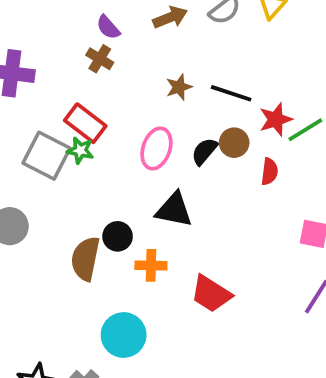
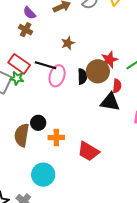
black line: (231, 93) -> (46, 65), moved
red star: (276, 119) -> (109, 60), moved
brown circle: (234, 143) -> (98, 71), size x1.5
black semicircle: (204, 151) -> (82, 76), turned 140
black triangle: (174, 210) -> (110, 102), moved

